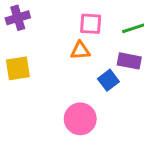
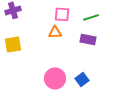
blue square: (108, 80) -> (82, 79), moved

